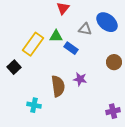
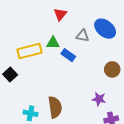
yellow rectangle: (33, 44) -> (30, 51), turned 40
purple star: (80, 79) -> (99, 99), moved
brown semicircle: (58, 86) -> (55, 107), moved

